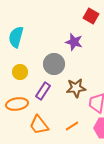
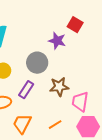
red square: (91, 16) -> (75, 25), moved
orange trapezoid: (39, 125) -> (22, 124), turned 65

